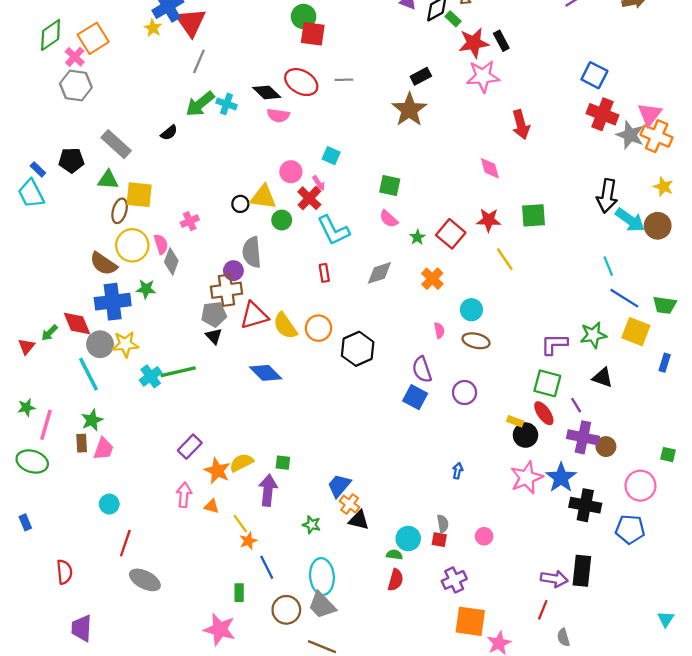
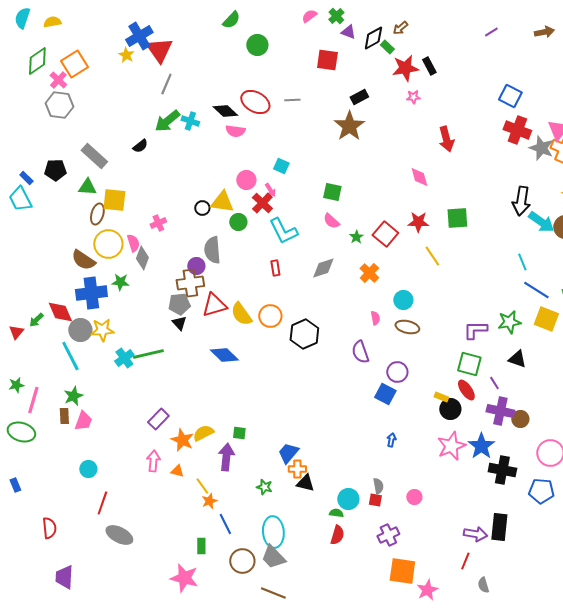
red square: (313, 34) -> (327, 60), moved
pink star: (483, 76) -> (413, 97), size x0.5
blue square: (415, 397) -> (385, 394), moved
orange cross: (350, 504) -> (297, 469), turned -36

